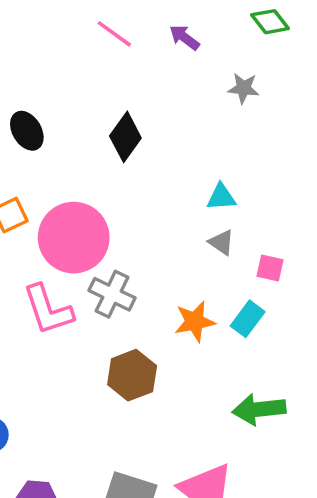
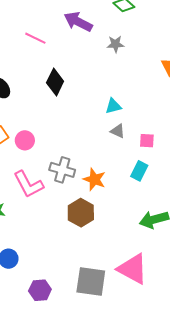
pink line: (114, 34) -> (35, 38), moved
purple arrow: (184, 37) -> (78, 22), size x1.6
pink circle: (74, 238) -> (25, 140), moved, size x0.5
orange star: (195, 322) -> (94, 179), moved, turned -30

